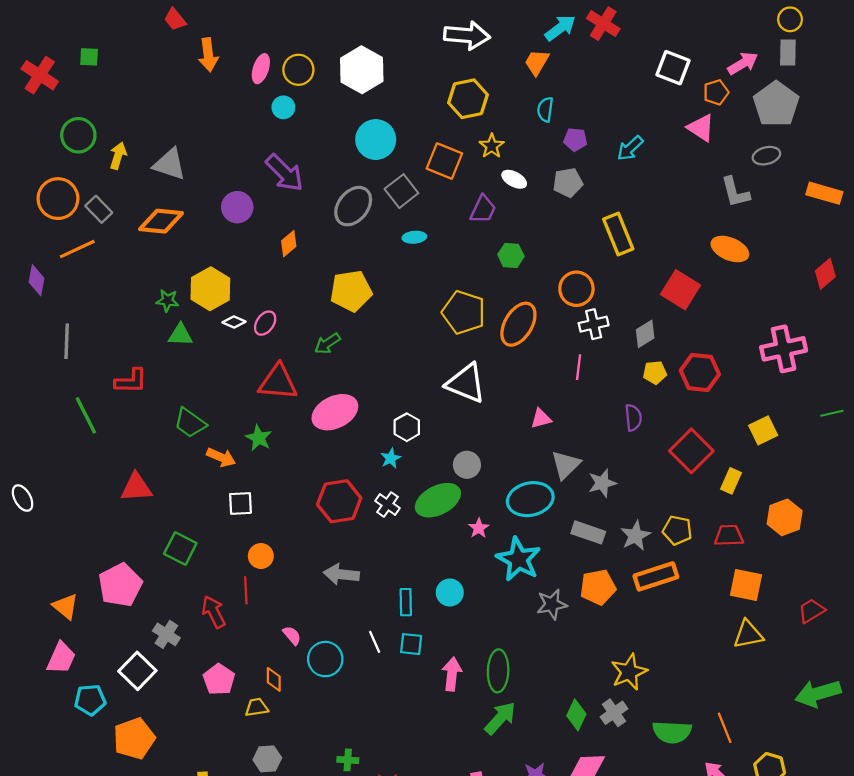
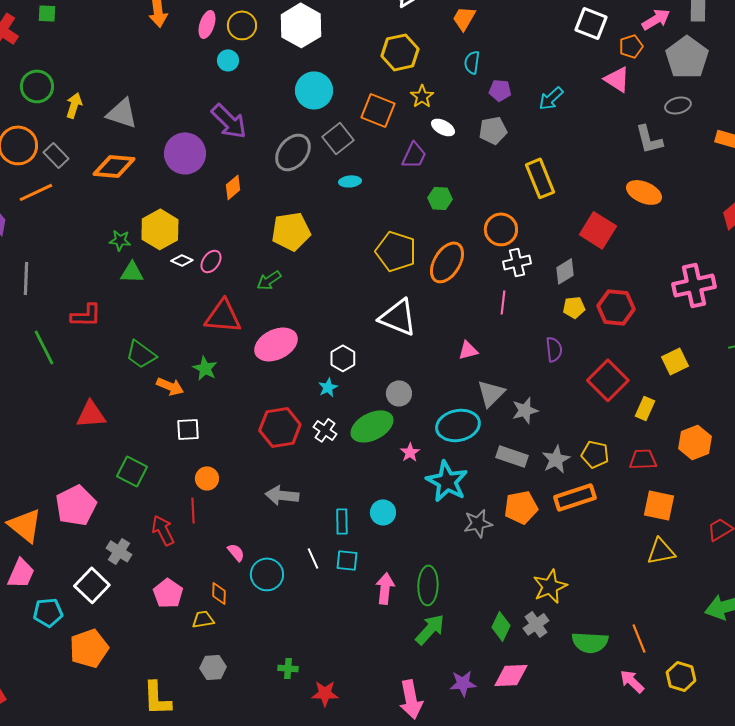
purple circle: (237, 207) -> (185, 153), size x1.4
orange triangle: (65, 606) -> (25, 525), size x1.4

